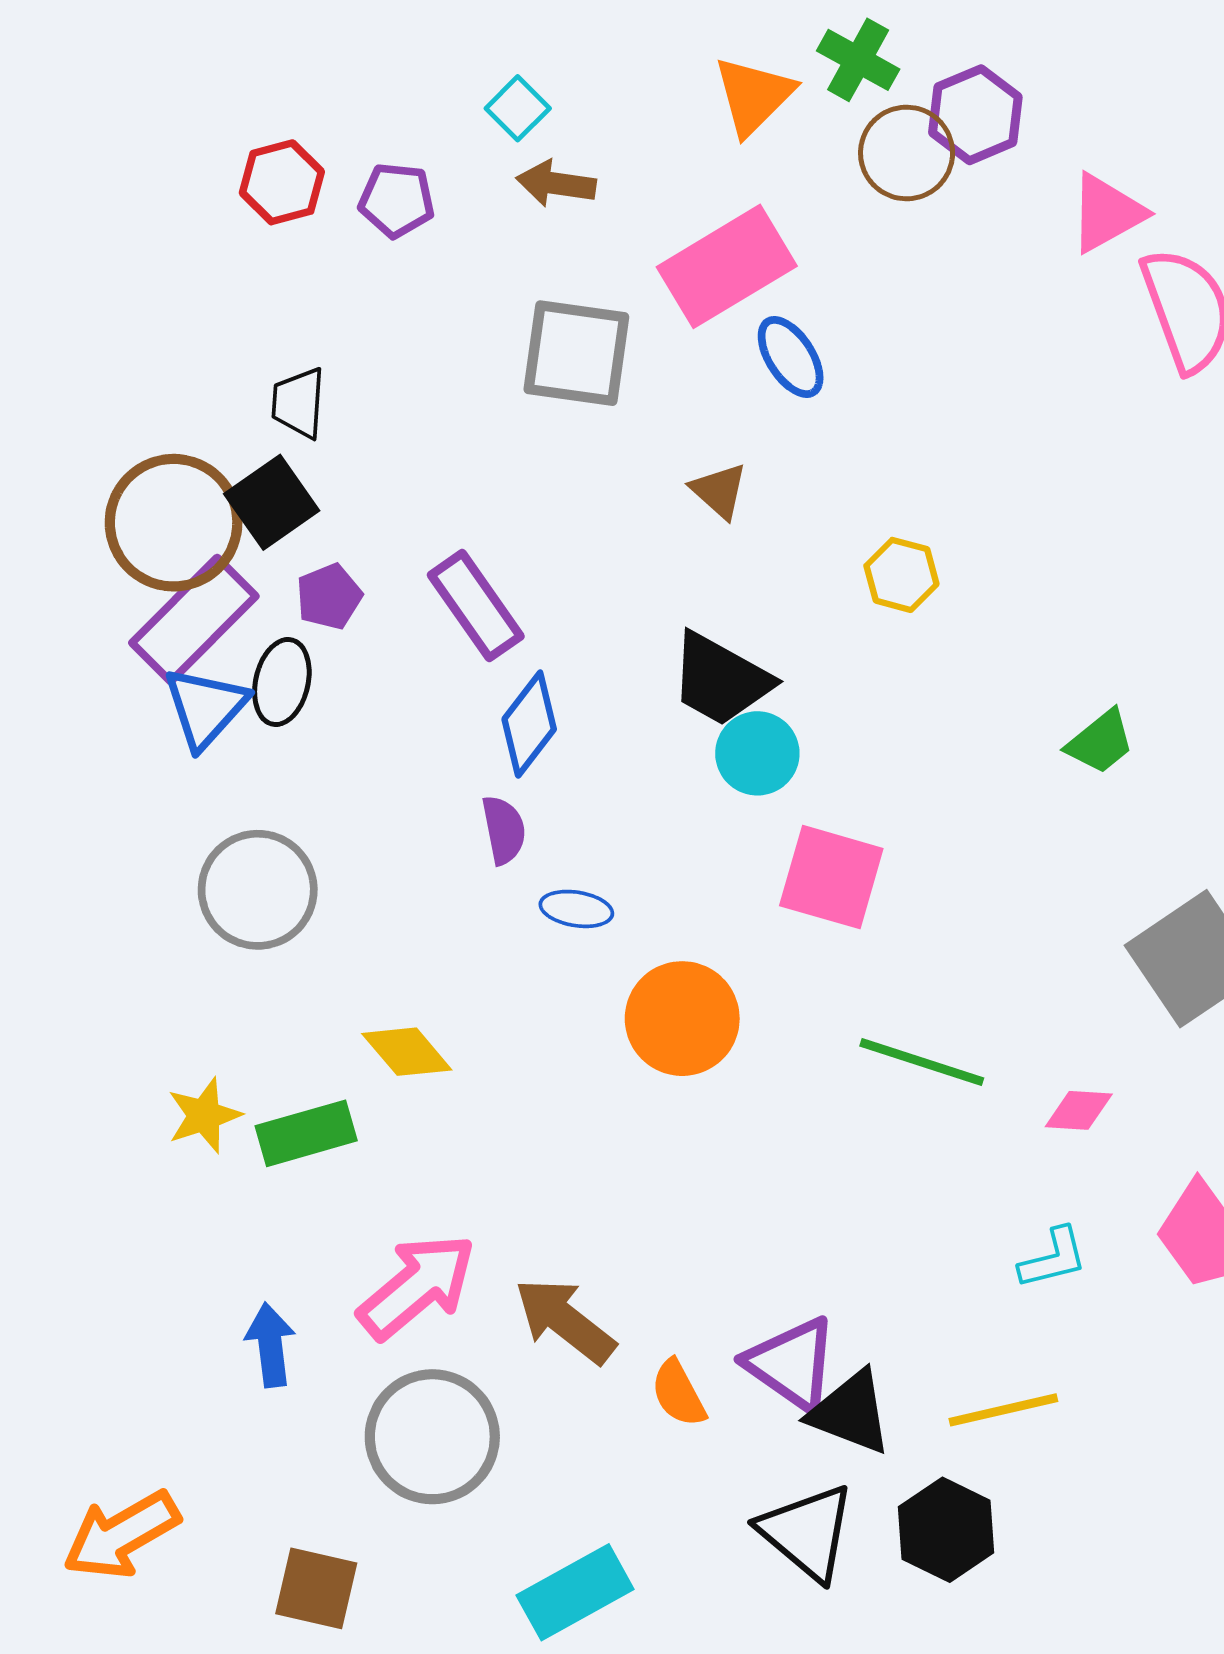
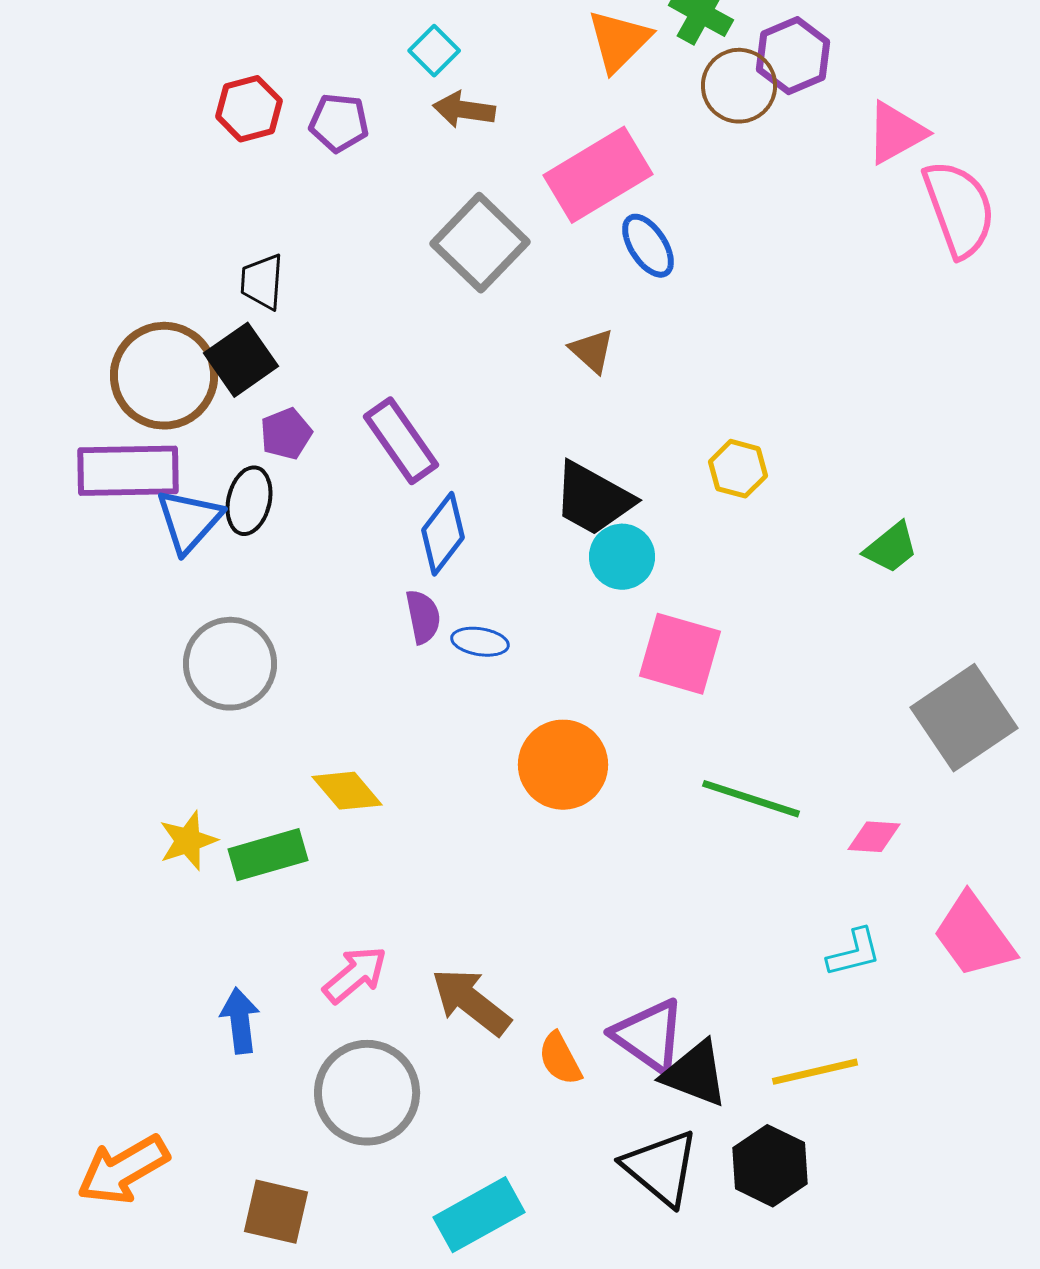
gray square: (576, 353) -> (480, 243), turned 36
yellow hexagon: (901, 575) -> (738, 469), moved
purple rectangle: (194, 620) -> (128, 471), moved, turned 44
blue ellipse: (576, 909) -> (480, 642), moved
pink arrow: (417, 1286) -> (355, 975), size x0.7

